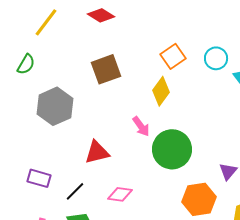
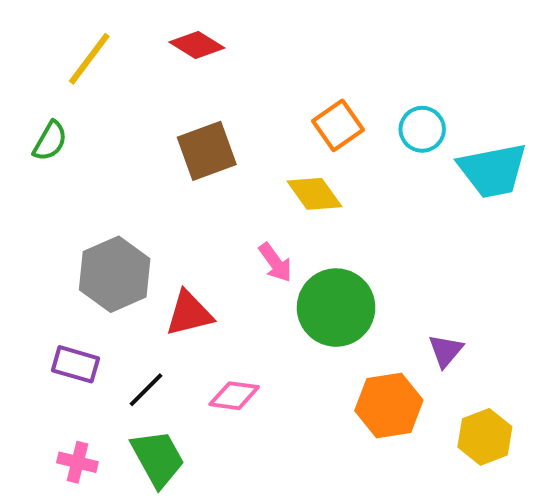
yellow diamond: (161, 91) -> (314, 194), turned -72
gray hexagon: (55, 106) -> (115, 274), moved

